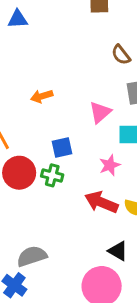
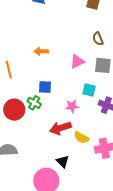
pink triangle: (100, 112) -> (77, 61), moved
red circle: (19, 173) -> (14, 110), moved
red arrow: (101, 202) -> (60, 128), turned -55

